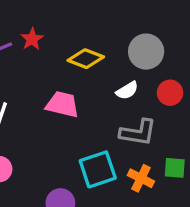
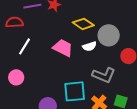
gray circle: (146, 52) -> (109, 35), moved
white semicircle: (127, 90) -> (89, 46), moved

